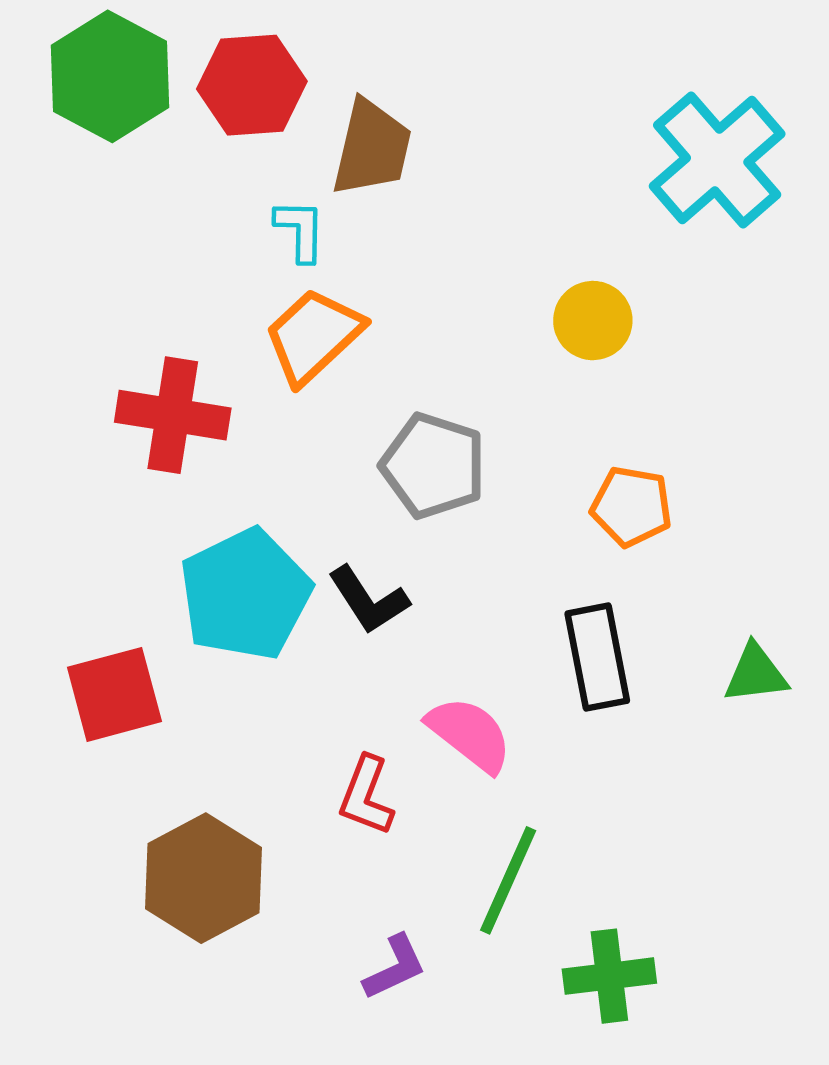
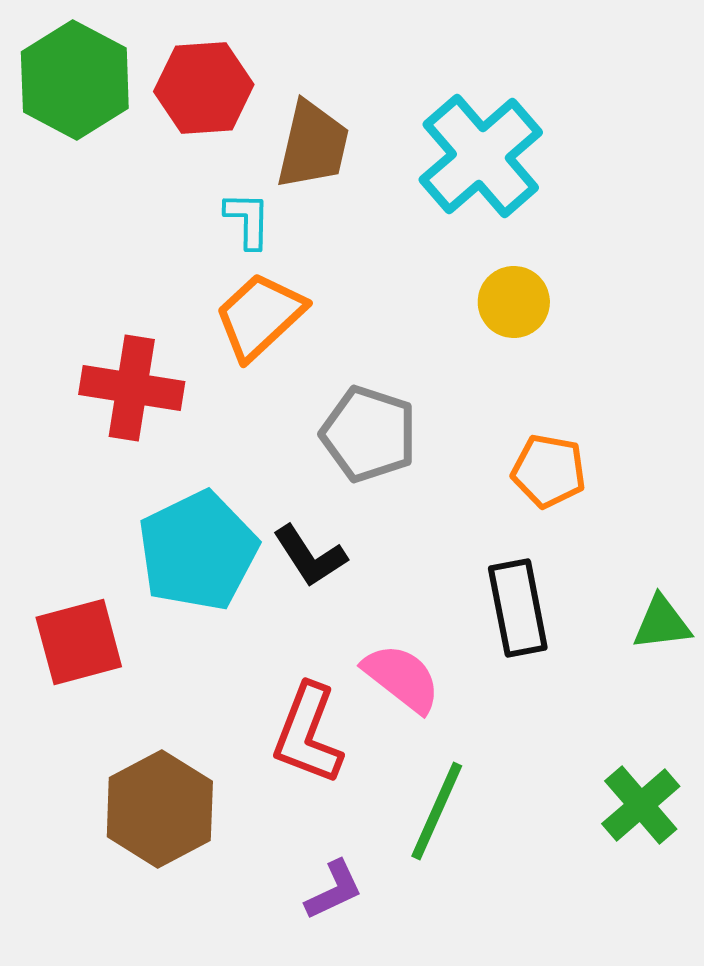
cyan cross: (717, 160) -> (481, 156), moved
red L-shape: (366, 796) -> (308, 734), size x1.4
green cross: (609, 976) -> (641, 805), moved, turned -34

